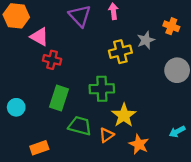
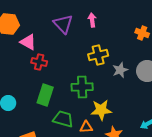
gray star: (146, 40) -> (120, 70), moved
yellow star: (124, 115) -> (101, 110), turned 30
orange triangle: (106, 135) -> (86, 127), turned 32

